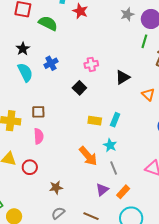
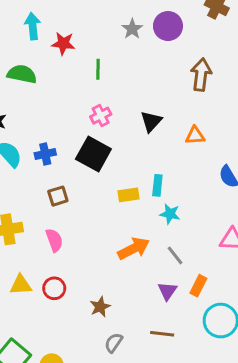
green line: (144, 41) -> (98, 69), moved
blue cross: (51, 63) -> (45, 154), moved, turned 32
black square: (79, 88) -> (93, 154), size x1.6
orange triangle: (148, 94) -> (195, 136), turned -32
brown square: (38, 112) -> (58, 196), moved
cyan star: (110, 145) -> (170, 214), moved
orange arrow: (88, 156) -> (134, 248), turned -60

